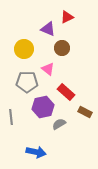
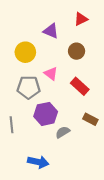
red triangle: (67, 17) -> (81, 19), moved
brown circle: (62, 48) -> (77, 51), moved
red rectangle: (66, 92) -> (80, 86), moved

